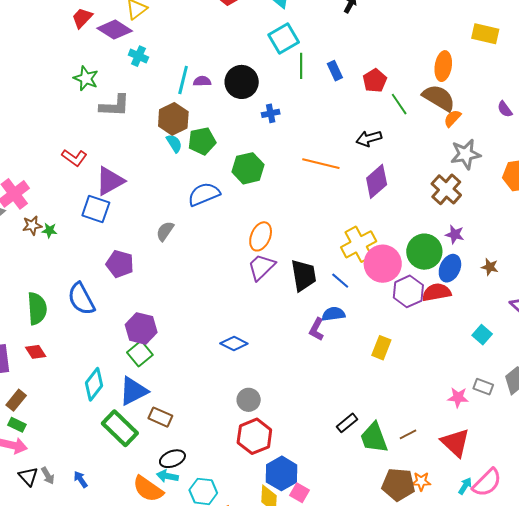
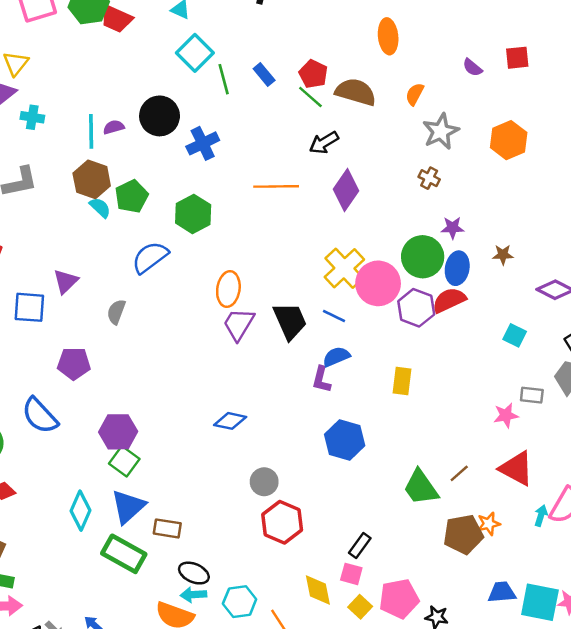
brown semicircle: (439, 98) -> (356, 92), moved
green line: (399, 104) -> (310, 97), moved
blue cross: (271, 113) -> (203, 143), size x1.5
purple triangle: (110, 181) -> (66, 281), moved, size x0.7
brown cross: (446, 189) -> (429, 178), size x0.6
black rectangle: (347, 423) -> (360, 546), moved
black ellipse: (172, 459) -> (194, 573), turned 60
blue hexagon: (282, 473) -> (345, 440), moved

